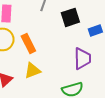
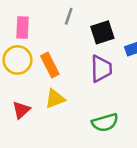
purple trapezoid: (82, 58) -> (101, 69), moved

